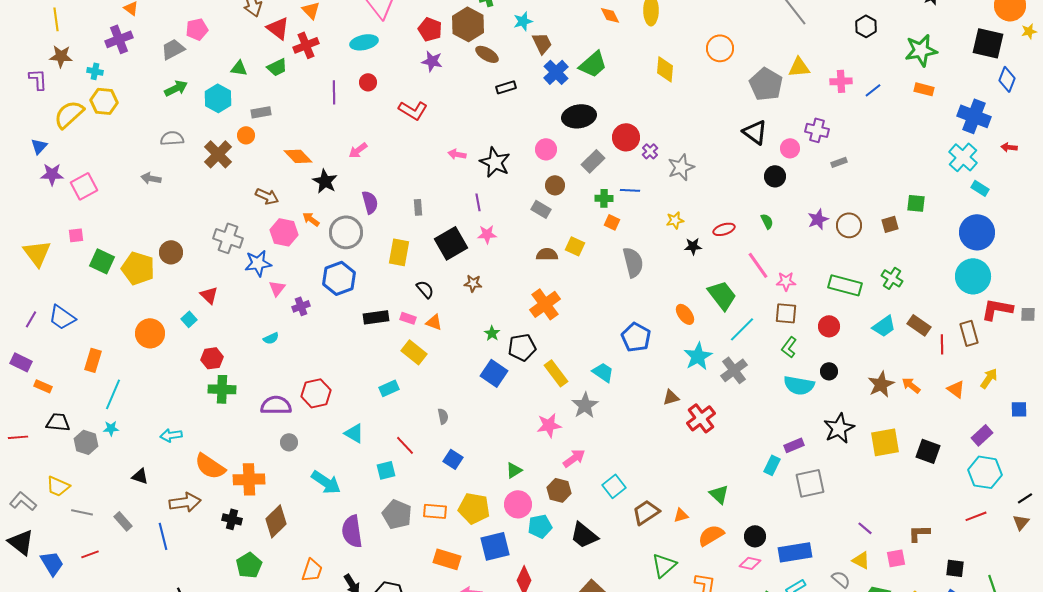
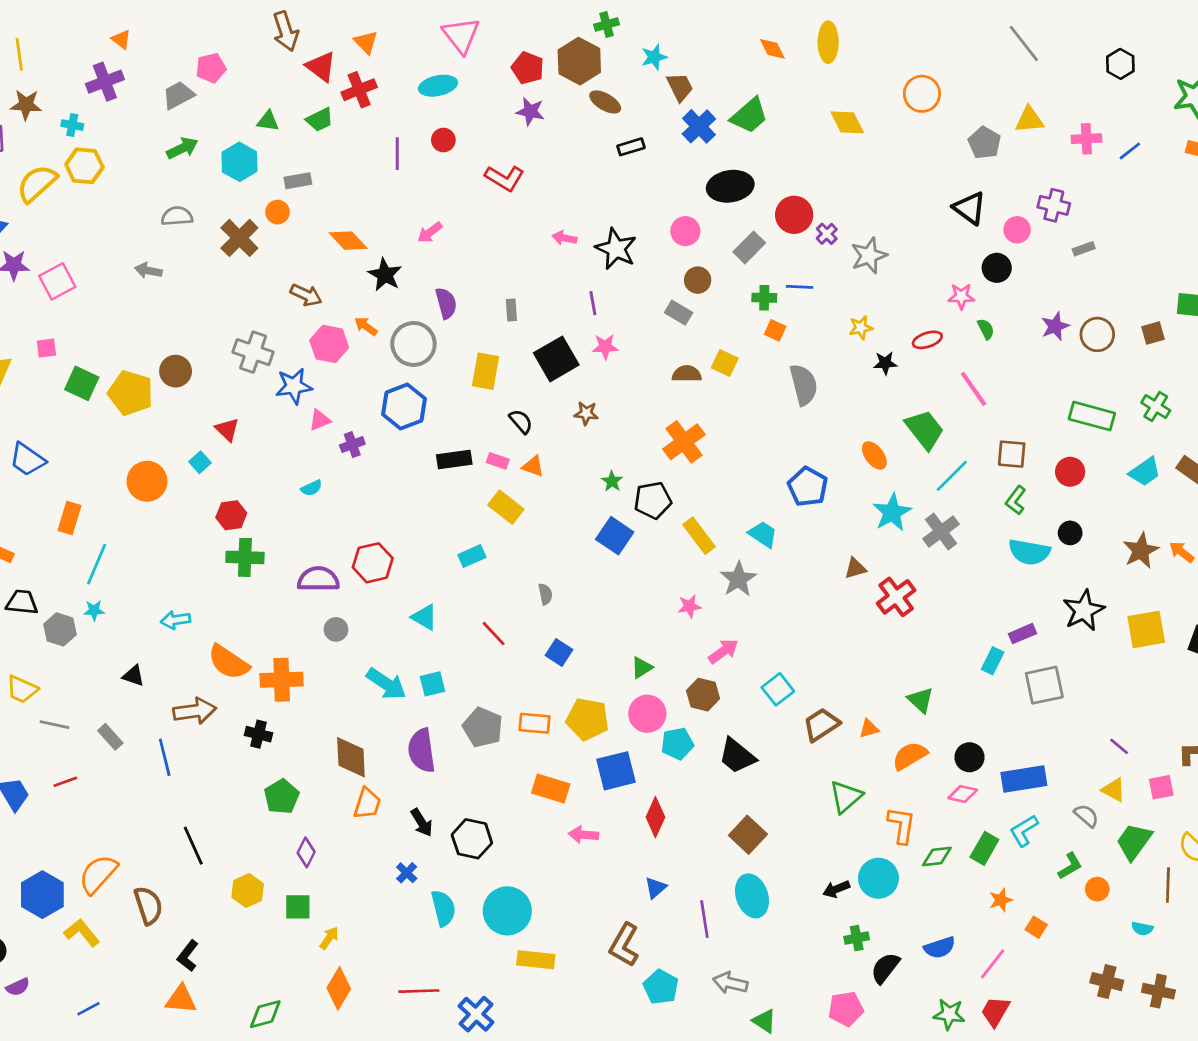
yellow diamond: (665, 69) -> (847, 122), turned -32
gray pentagon: (766, 84) -> (984, 143), size x0.7
pink star: (786, 281) -> (961, 296), moved
pink triangle: (277, 288) -> (320, 420), turned 30
pink star: (549, 425) -> (689, 606), size x0.7
cyan square: (386, 470) -> (433, 684), moved
brown diamond: (276, 521) -> (351, 757), moved, turned -48

